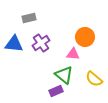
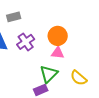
orange circle: (85, 37) -> (58, 36), moved
green triangle: (64, 75) -> (49, 74), turned 36

